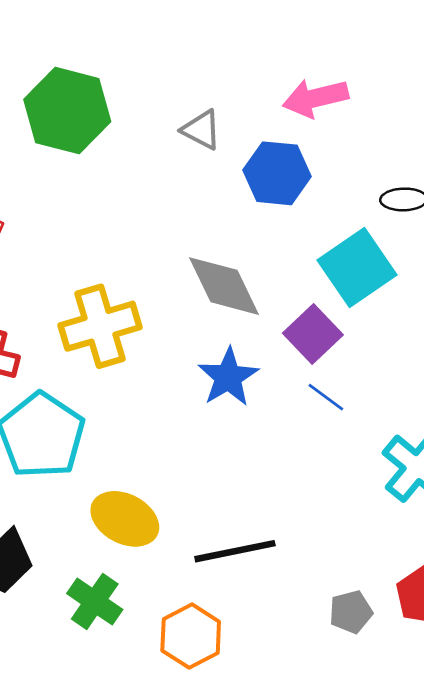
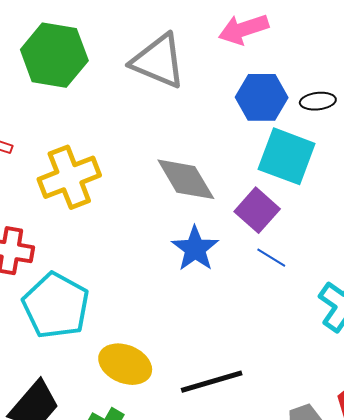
gray triangle: (201, 130) -> (158, 61), size x1.8
blue hexagon: (277, 173) -> (262, 97), moved
cyan square: (357, 267) -> (287, 156), turned -30
yellow cross: (100, 326) -> (69, 177), moved

